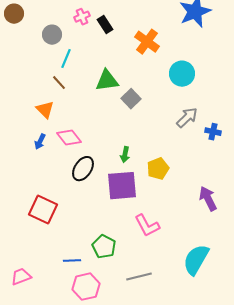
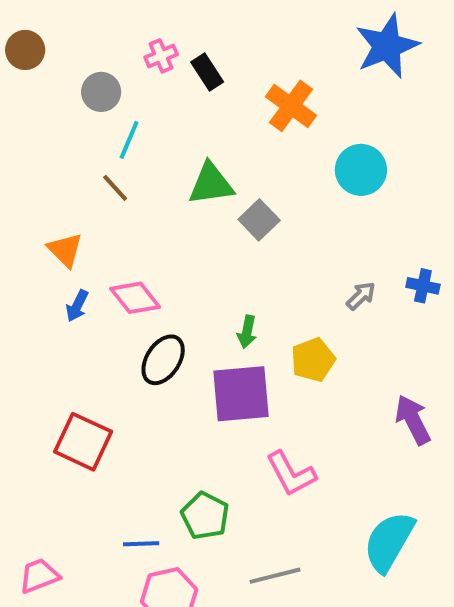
orange triangle: (45, 110) -> (65, 250), moved
gray arrow: (187, 118) -> (361, 296), moved, size x0.7

